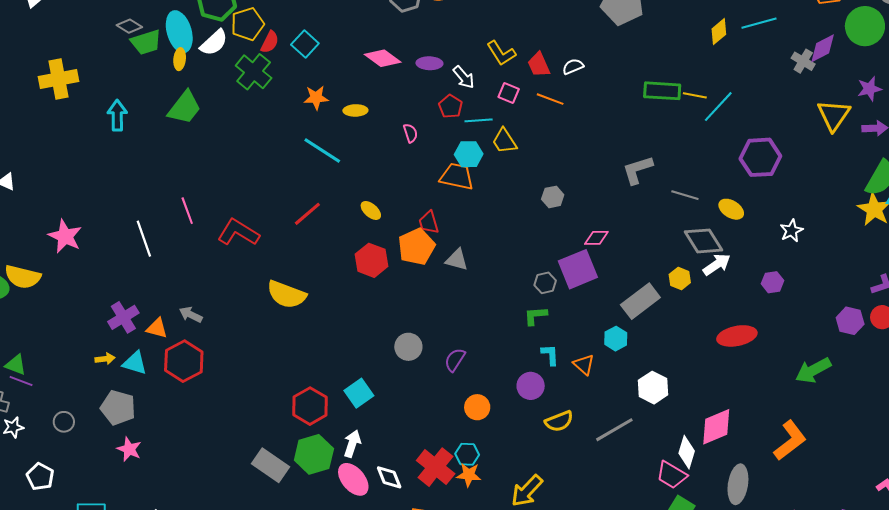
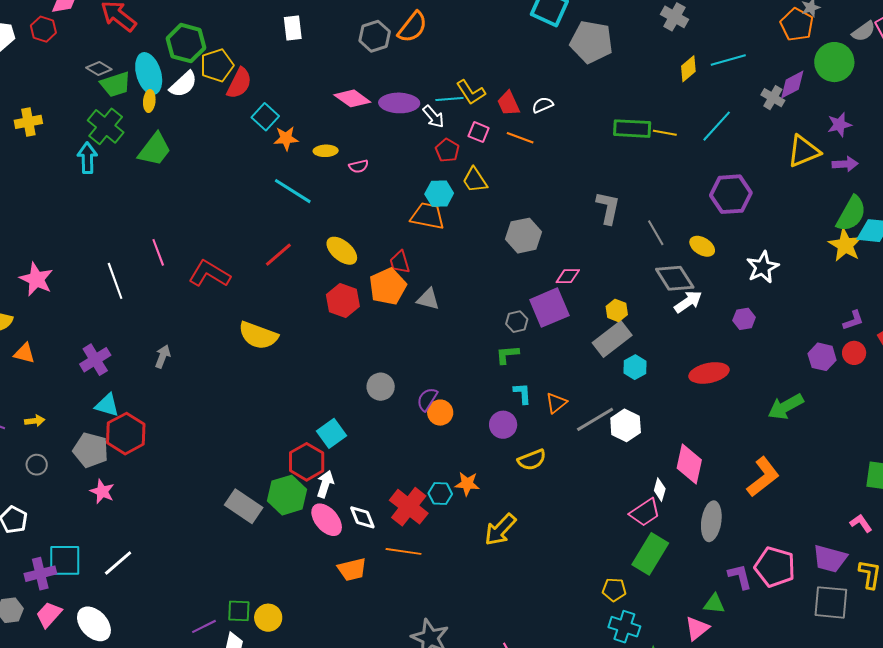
red semicircle: (270, 42) -> (239, 83), size x1.4
cyan square: (305, 44) -> (265, 117), moved
purple ellipse: (429, 63) -> (399, 103), size x1.5
green cross: (254, 72) -> (106, 126), moved
yellow cross: (59, 79) -> (28, 122), size x0.7
red pentagon: (451, 106) -> (447, 150), moved
cyan line: (718, 107) -> (717, 126), moved
yellow triangle: (834, 115) -> (804, 151), turned 33
cyan line: (479, 120) -> (449, 99), moved
pink semicircle: (410, 133) -> (359, 166), moved, turned 96
gray L-shape: (637, 170) -> (608, 208), turned 120
gray line: (685, 195) -> (656, 233), turned 44
gray hexagon: (553, 197) -> (524, 236), size x1.6
yellow ellipse: (371, 210) -> (342, 251), size x1.5
white star: (791, 231) -> (763, 267), size x1.4
yellow hexagon: (680, 279) -> (617, 310), moved
gray arrow: (191, 315) -> (163, 356), turned 85
orange triangle: (157, 328) -> (24, 353), moved
cyan hexagon: (616, 339) -> (635, 367), moved
yellow arrow: (105, 359) -> (35, 421), moved
red hexagon: (184, 361) -> (126, 434), moved
orange triangle: (584, 365) -> (556, 403), turned 40
red hexagon: (310, 406) -> (307, 462), moved
orange circle: (477, 407) -> (440, 413), moved
pink diamond: (716, 427) -> (689, 464), turned -54
gray line: (614, 430) -> (595, 419), moved
white diamond: (687, 452) -> (660, 490), size x0.7
orange star: (469, 475) -> (467, 484), moved
pink trapezoid: (672, 475) -> (645, 513), turned -64

